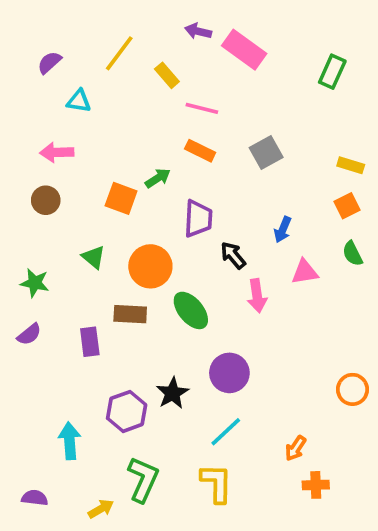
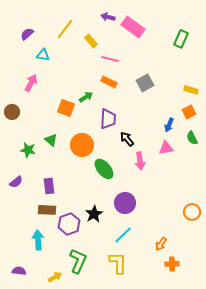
pink arrow: (57, 152) -> (31, 83), turned 120
brown circle: (46, 200) -> (12, 112), moved
blue arrow: (283, 230) -> (169, 125), moved
green star: (35, 283) -> (28, 150), moved
brown rectangle: (130, 314) -> (47, 210), moved

